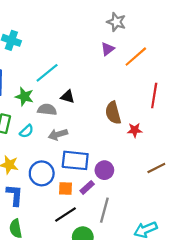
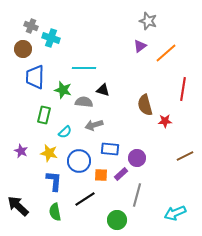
cyan line: (47, 73) -> (84, 68), turned 40
cyan semicircle: (27, 131) -> (65, 132), moved
blue rectangle: (75, 160) -> (110, 149), size x0.7
black line: (65, 214) -> (85, 199), moved

